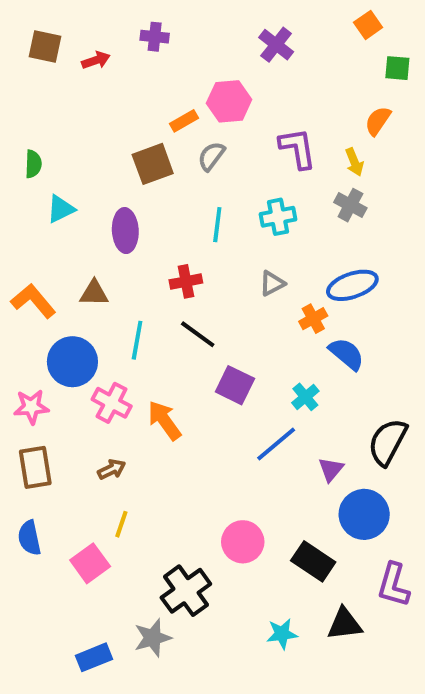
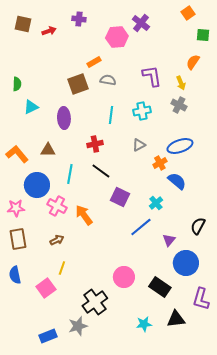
pink hexagon: (229, 101) -> (117, 37), moved
gray semicircle: (211, 156) -> (108, 80), turned 63
black semicircle: (388, 442) -> (198, 226), size x0.7

